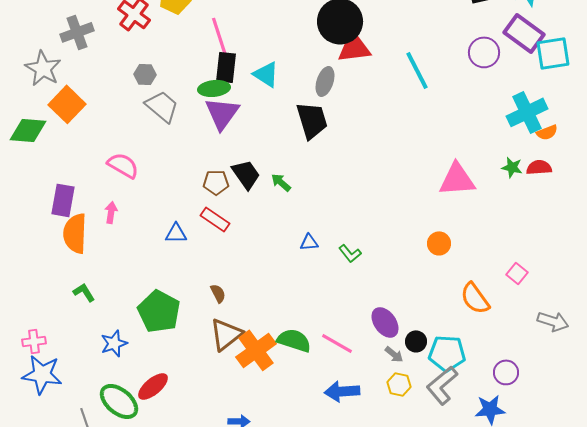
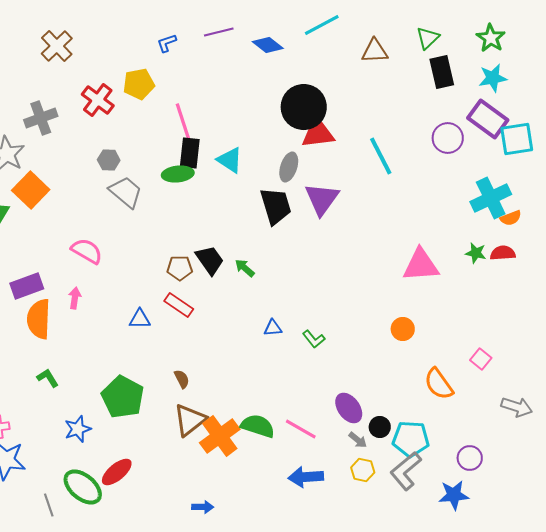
purple triangle: (222, 113) -> (322, 199), moved
purple rectangle: (63, 200) -> (27, 286), turned 60

